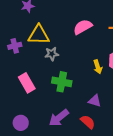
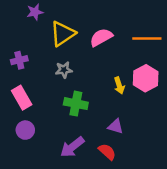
yellow triangle: (39, 35) -> (63, 34), moved, turned -35
pink rectangle: (27, 83) -> (22, 98), moved
purple circle: (21, 123) -> (25, 130), moved

